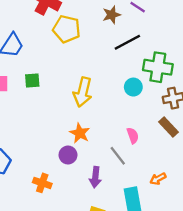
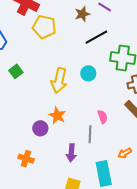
green square: (32, 81) -> (16, 71), turned -32
cyan circle: (133, 87) -> (88, 73), moved
purple circle: (68, 155) -> (40, 128), moved
gray line: (118, 156) -> (90, 134), turned 42

